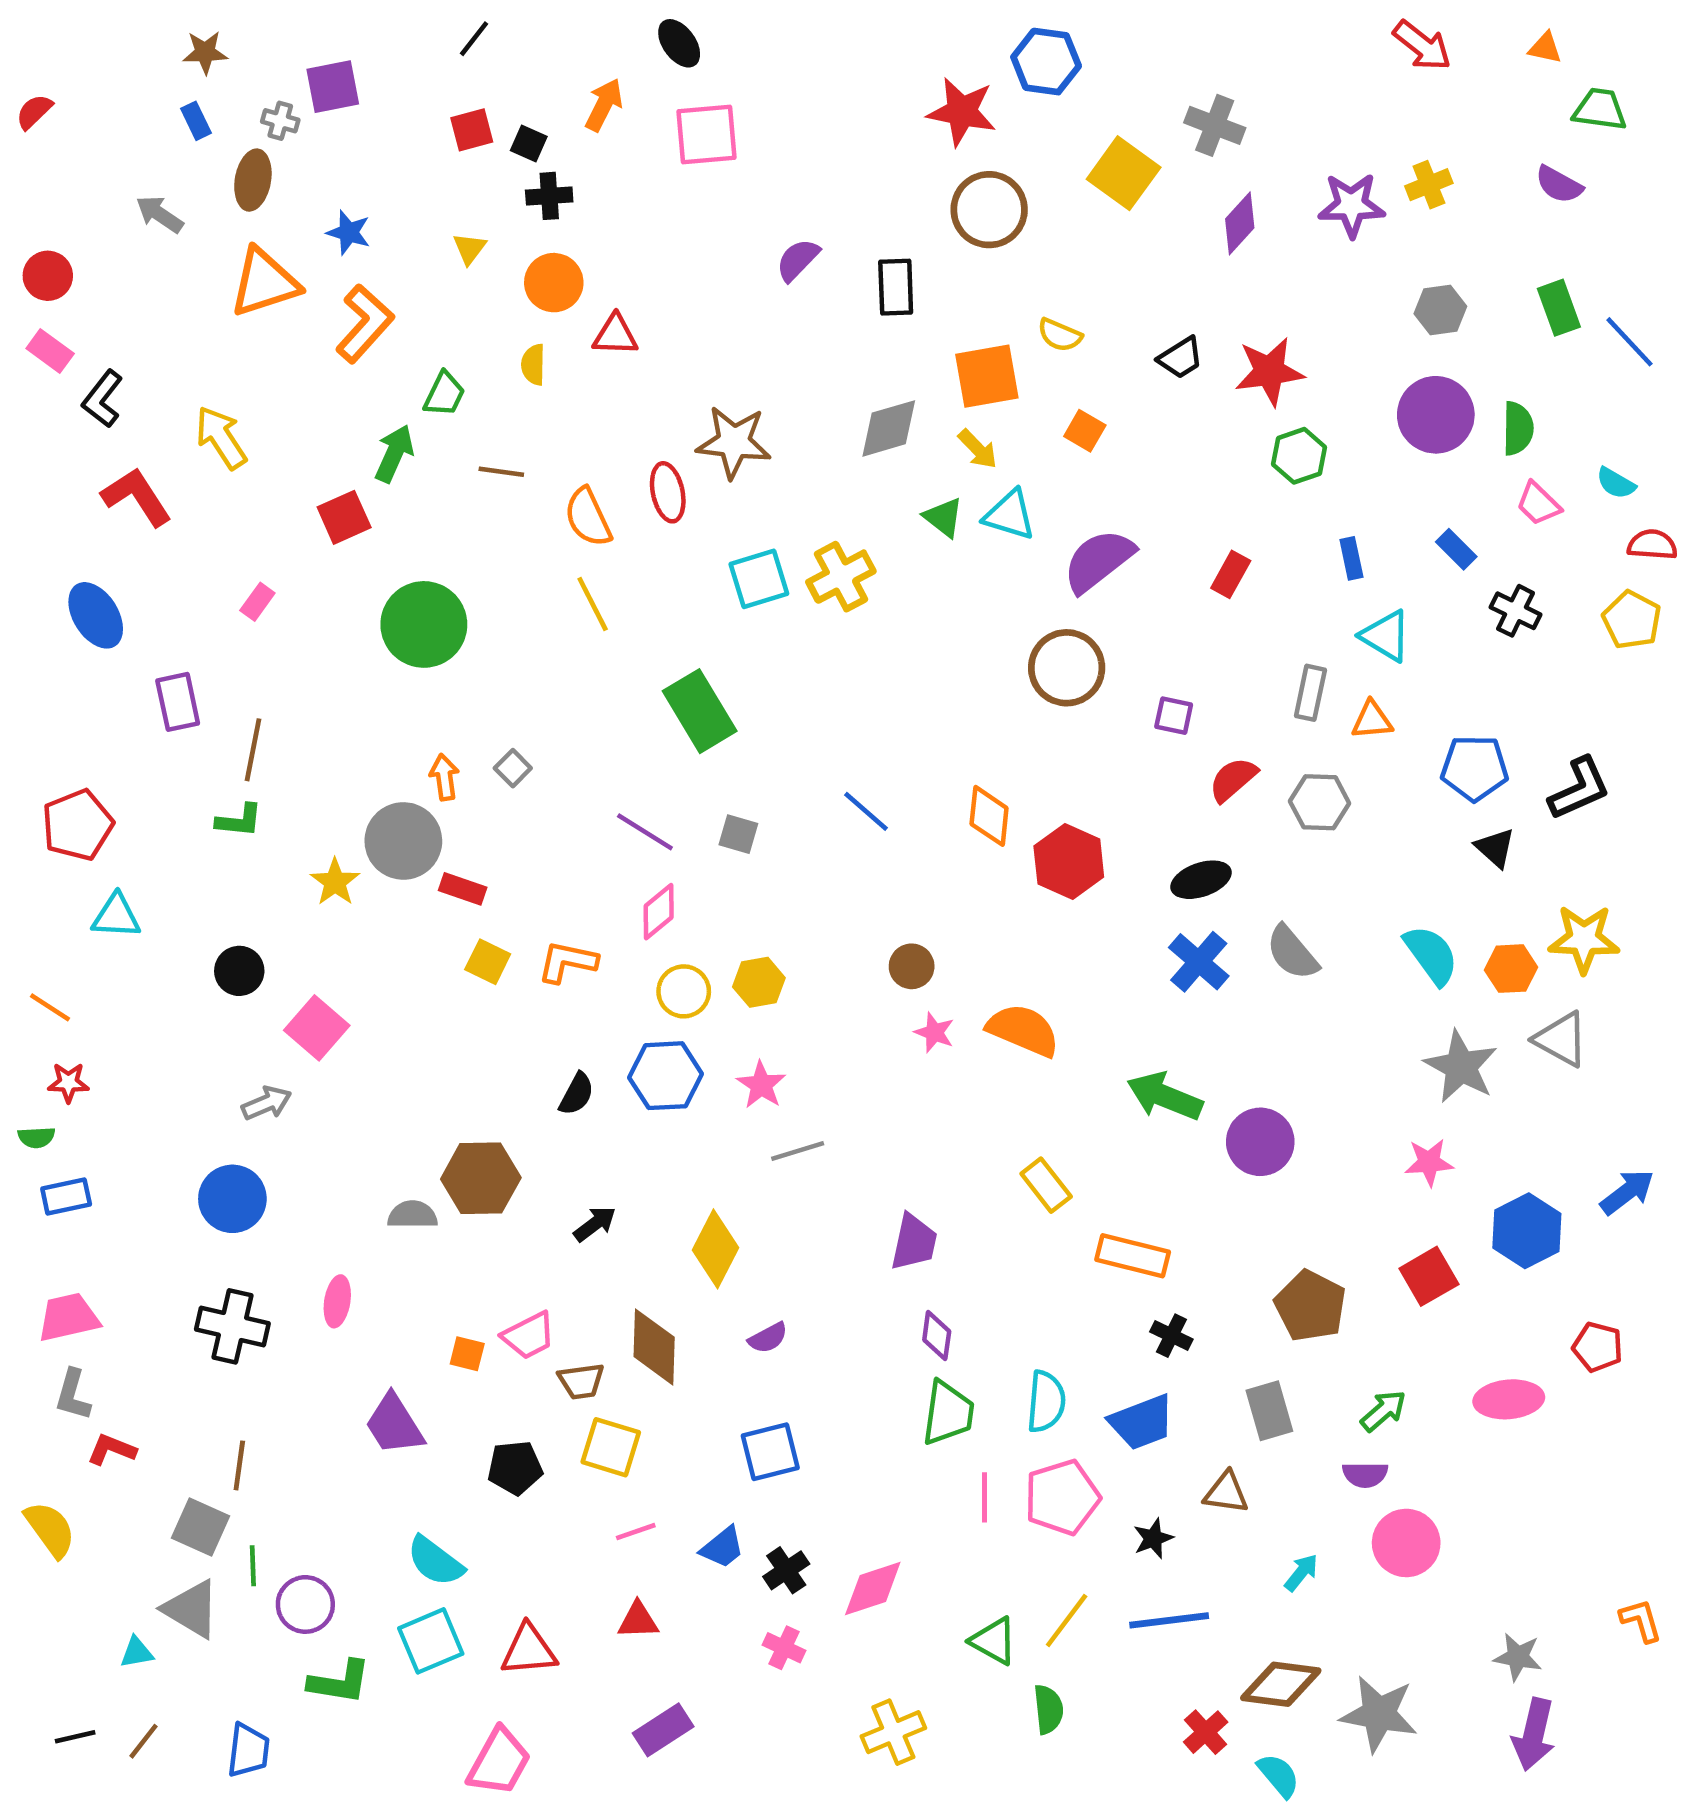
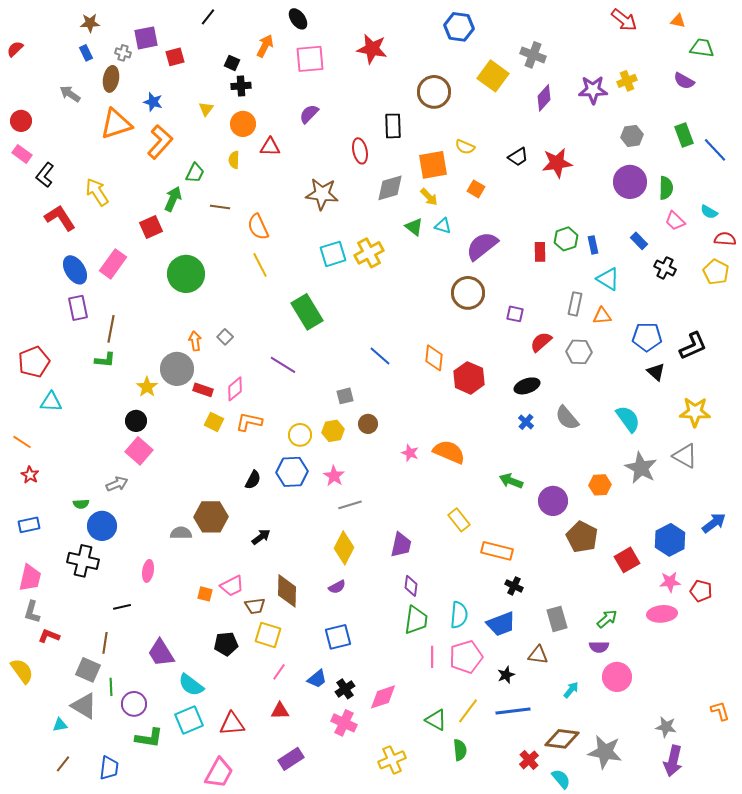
red star: (962, 112) -> (372, 49), moved
red square: (472, 130) -> (175, 57), moved
purple semicircle: (798, 260) -> (309, 114), moved
green hexagon: (1299, 456) -> (566, 239), moved
red ellipse: (668, 492) -> (360, 151), moved
cyan triangle: (1010, 515) -> (443, 226), size x0.7
red rectangle: (1231, 574) -> (540, 252), turned -30
pink rectangle: (257, 602) -> (113, 264), size x1.8
blue ellipse: (96, 615) -> (75, 270), moved
gray square: (738, 834) -> (345, 396), moved, turned -30
pink diamond: (659, 912) -> (235, 389), moved
blue cross: (1199, 962) -> (526, 422), size x0.6
brown circle: (912, 966) -> (368, 424), moved
orange hexagon: (1511, 969) -> (600, 485), moved
black circle: (239, 971) -> (136, 421), moved
red star: (68, 1083) -> (30, 475), turned 30
green arrow: (1165, 1096) -> (511, 481), size x0.7
green semicircle: (36, 1137) -> (81, 504), moved
pink star: (1429, 1162) -> (670, 582), moved
yellow diamond: (716, 1249) -> (344, 548), moved
brown pentagon: (1310, 1306) -> (582, 537), moved
pink trapezoid: (68, 1317) -> (30, 578), turned 116
black cross: (232, 1326) -> (83, 561), moved
purple trapezoid: (394, 1424) -> (161, 653), moved
pink line: (636, 1532) -> (279, 672), turned -36
pink cross: (784, 1648) -> (344, 723), size x1.4
black line: (75, 1737) -> (122, 607), moved

